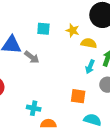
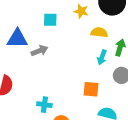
yellow star: (73, 30) -> (81, 11), moved
gray arrow: (32, 57) -> (40, 51), turned -56

